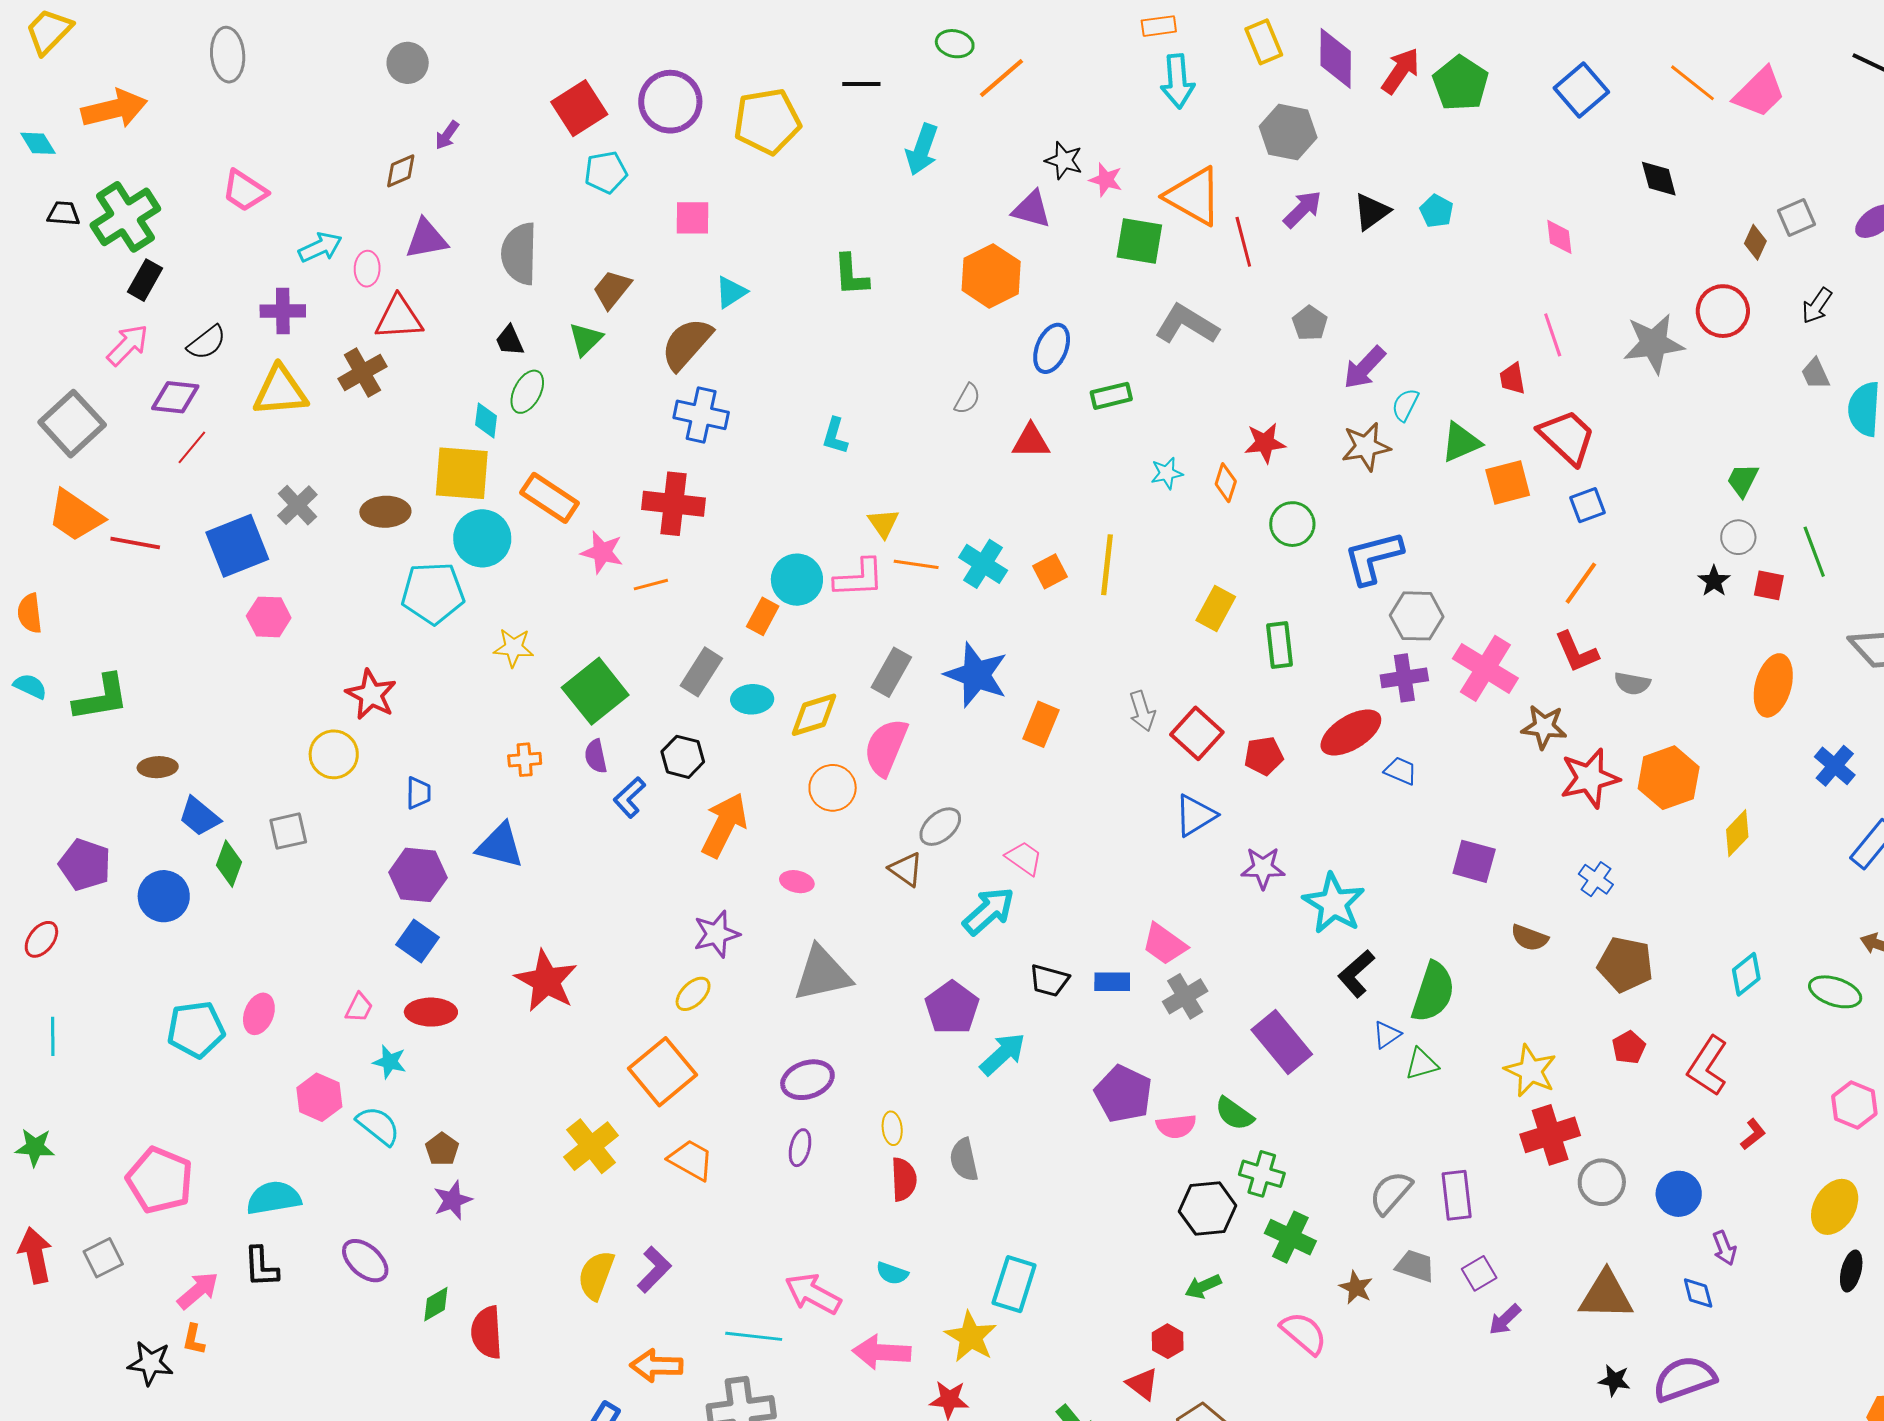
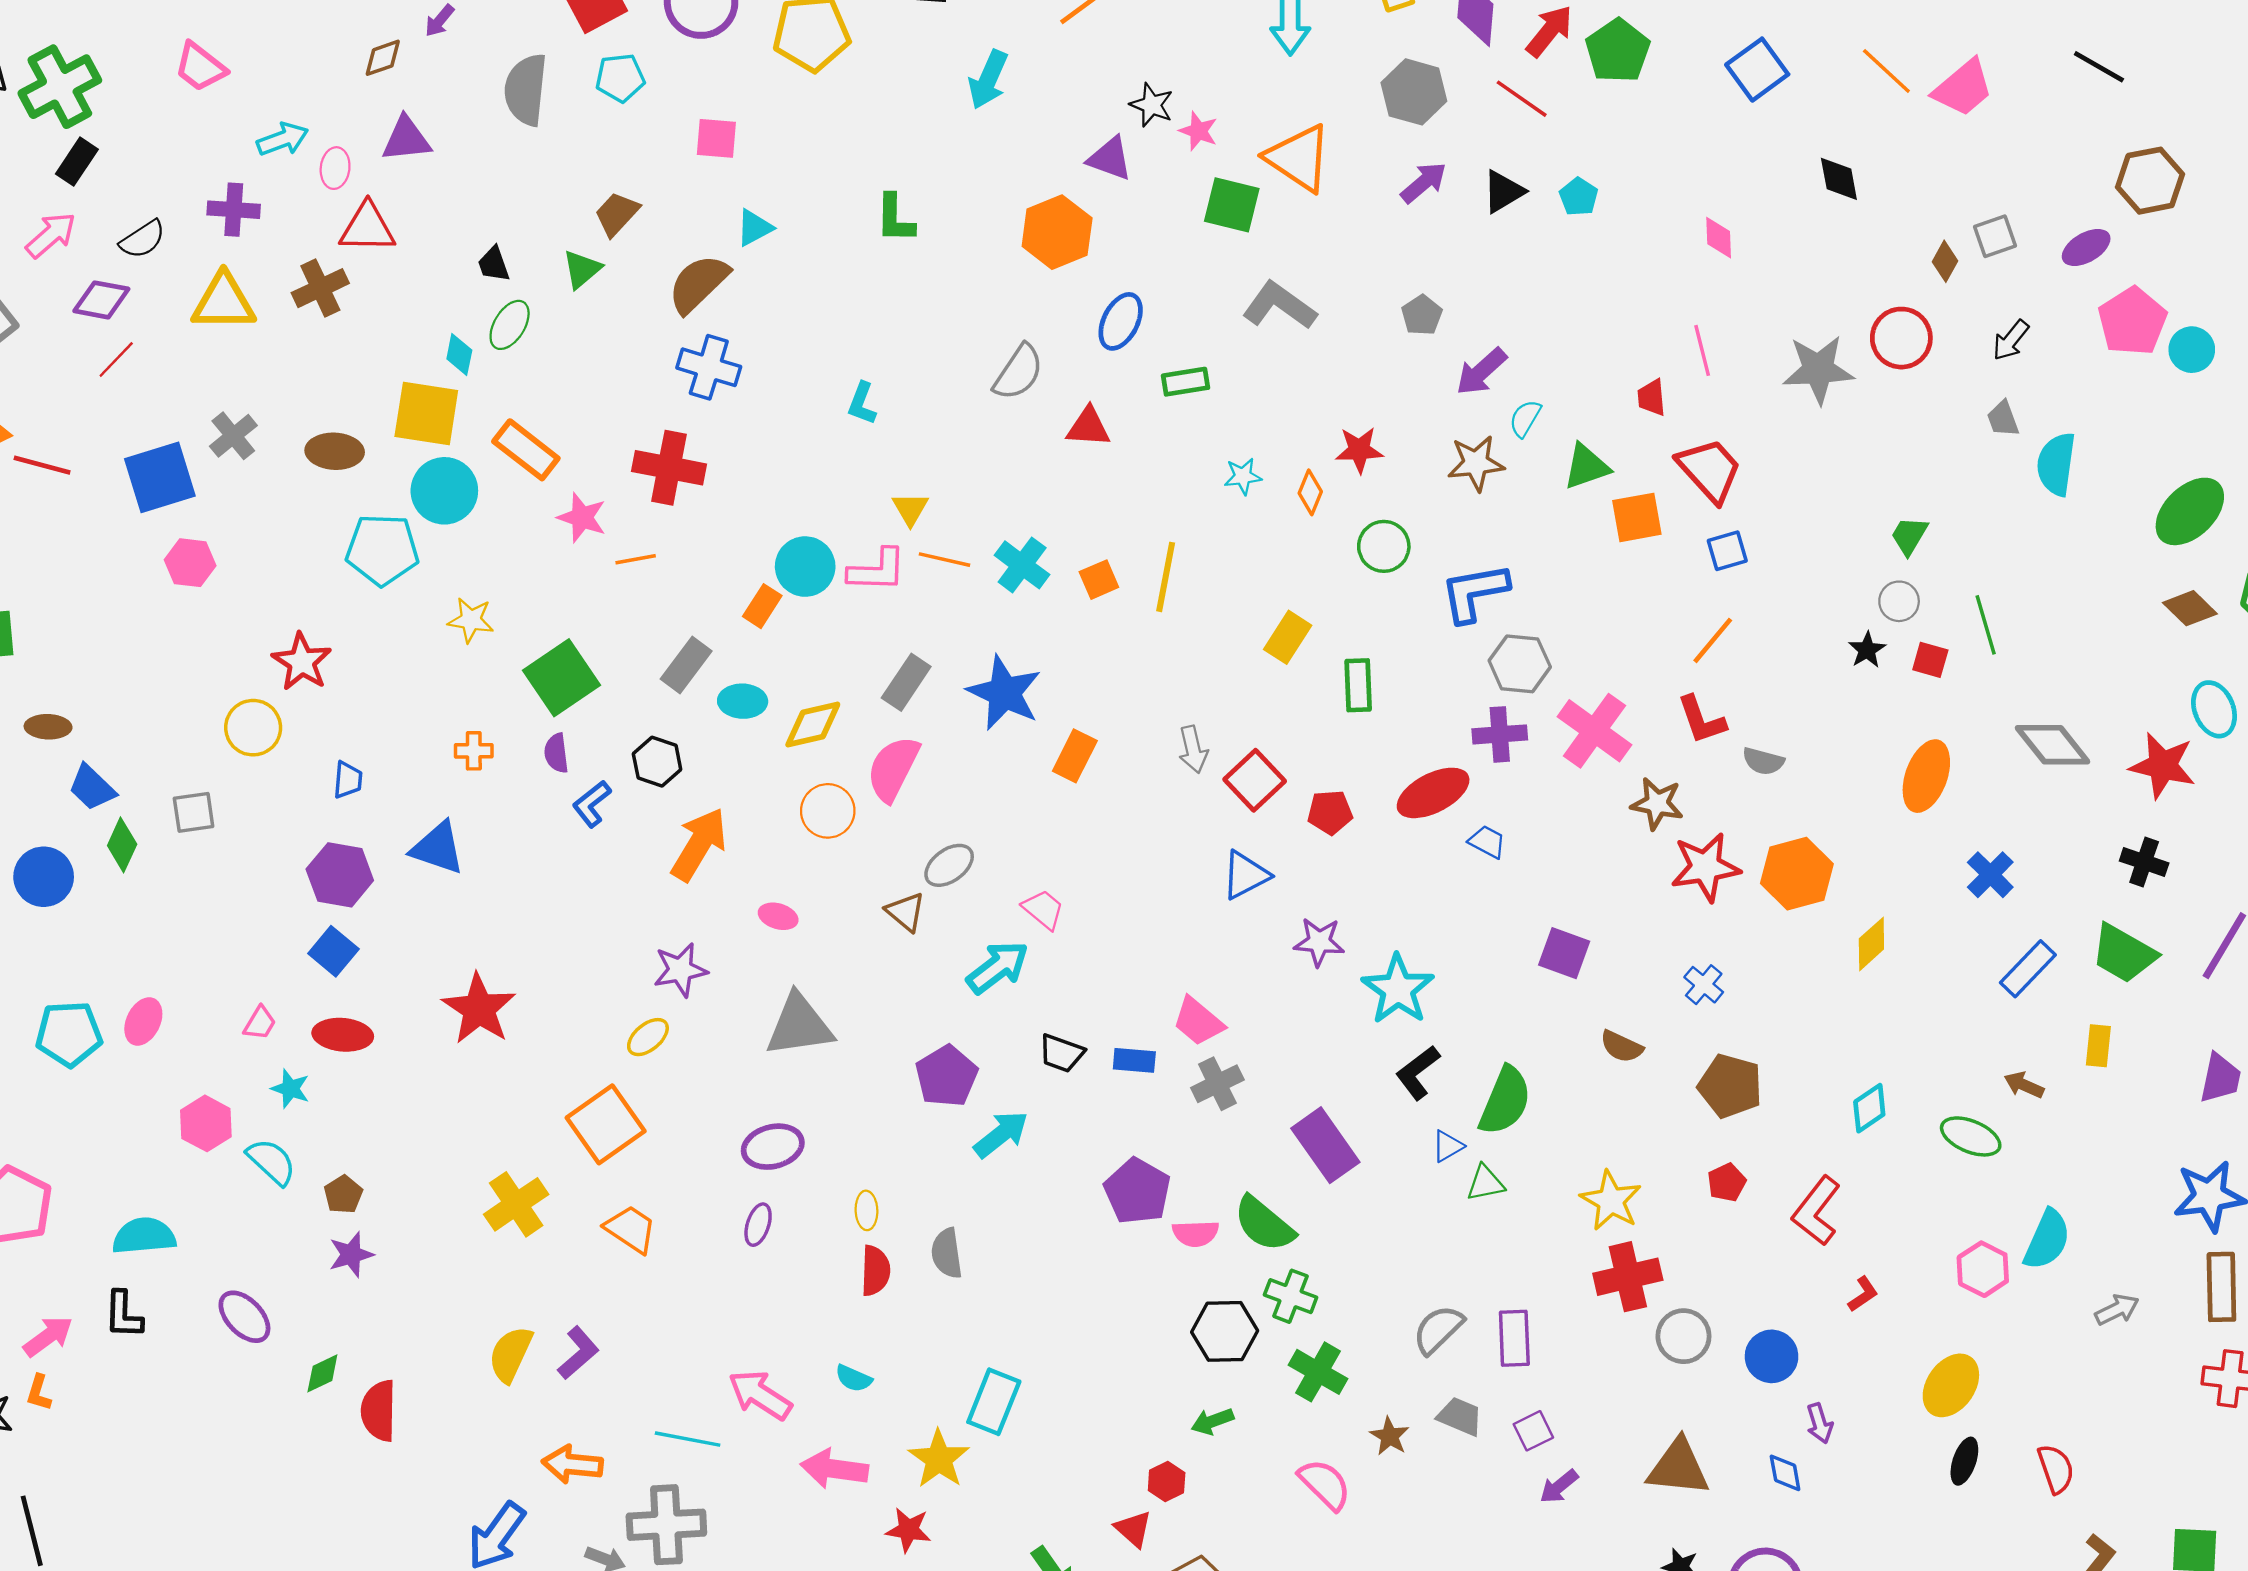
red line: (1243, 242) -> (1522, 99), moved, turned -45
gray semicircle: (519, 254) -> (526, 90), moved
gray semicircle: (967, 399) -> (1018, 372), size x1.6
green semicircle: (1234, 1114) -> (1264, 1224), size x1.4

